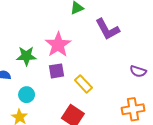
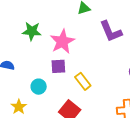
green star: (26, 56) -> (32, 31), moved
cyan circle: (27, 95) -> (39, 87), moved

